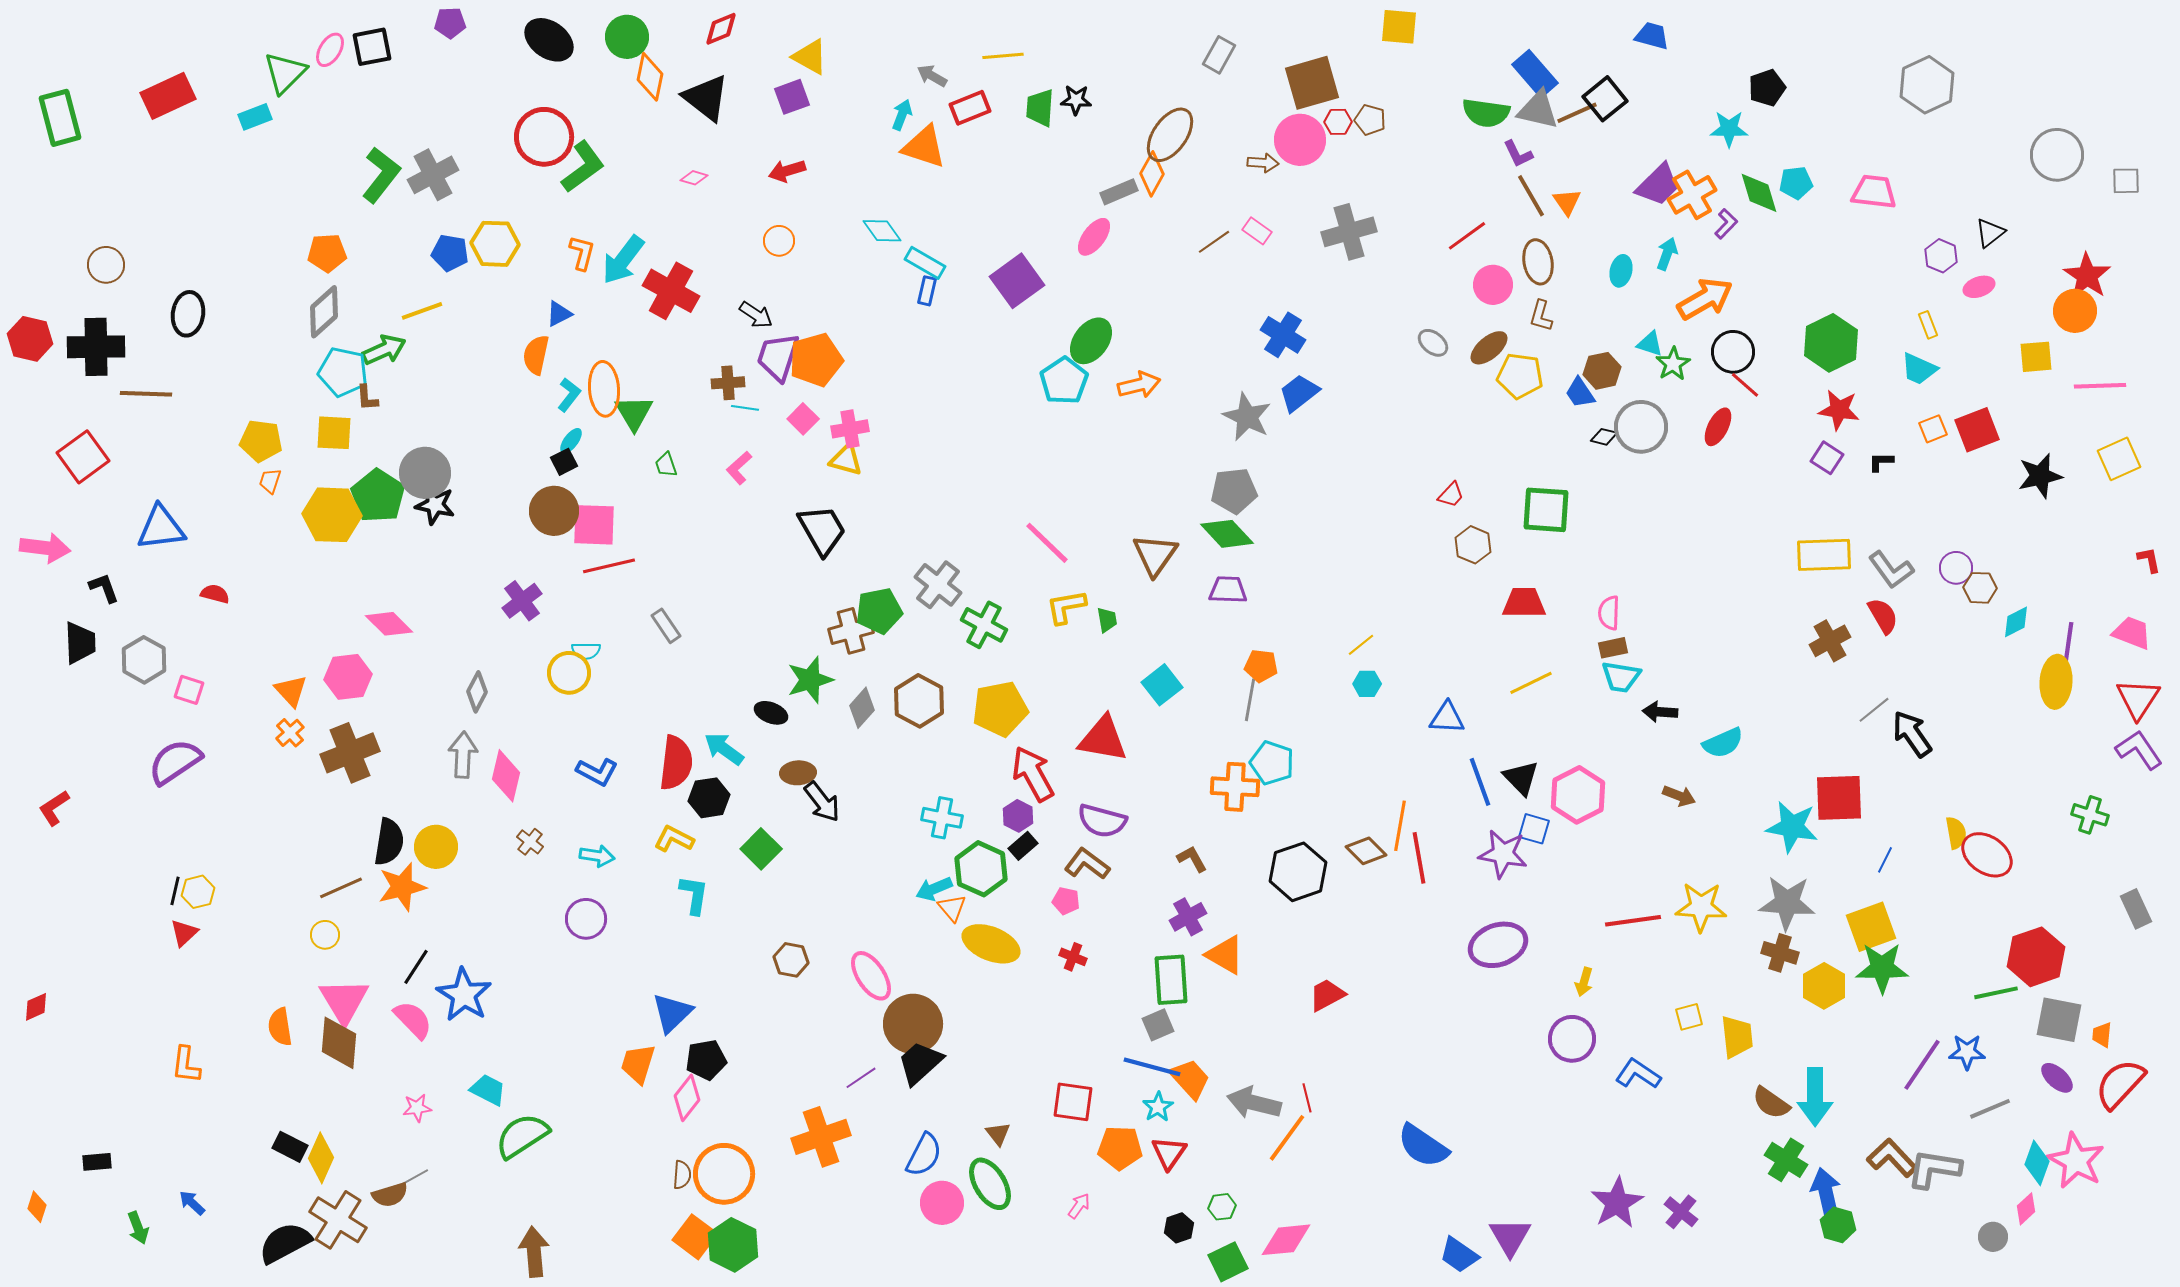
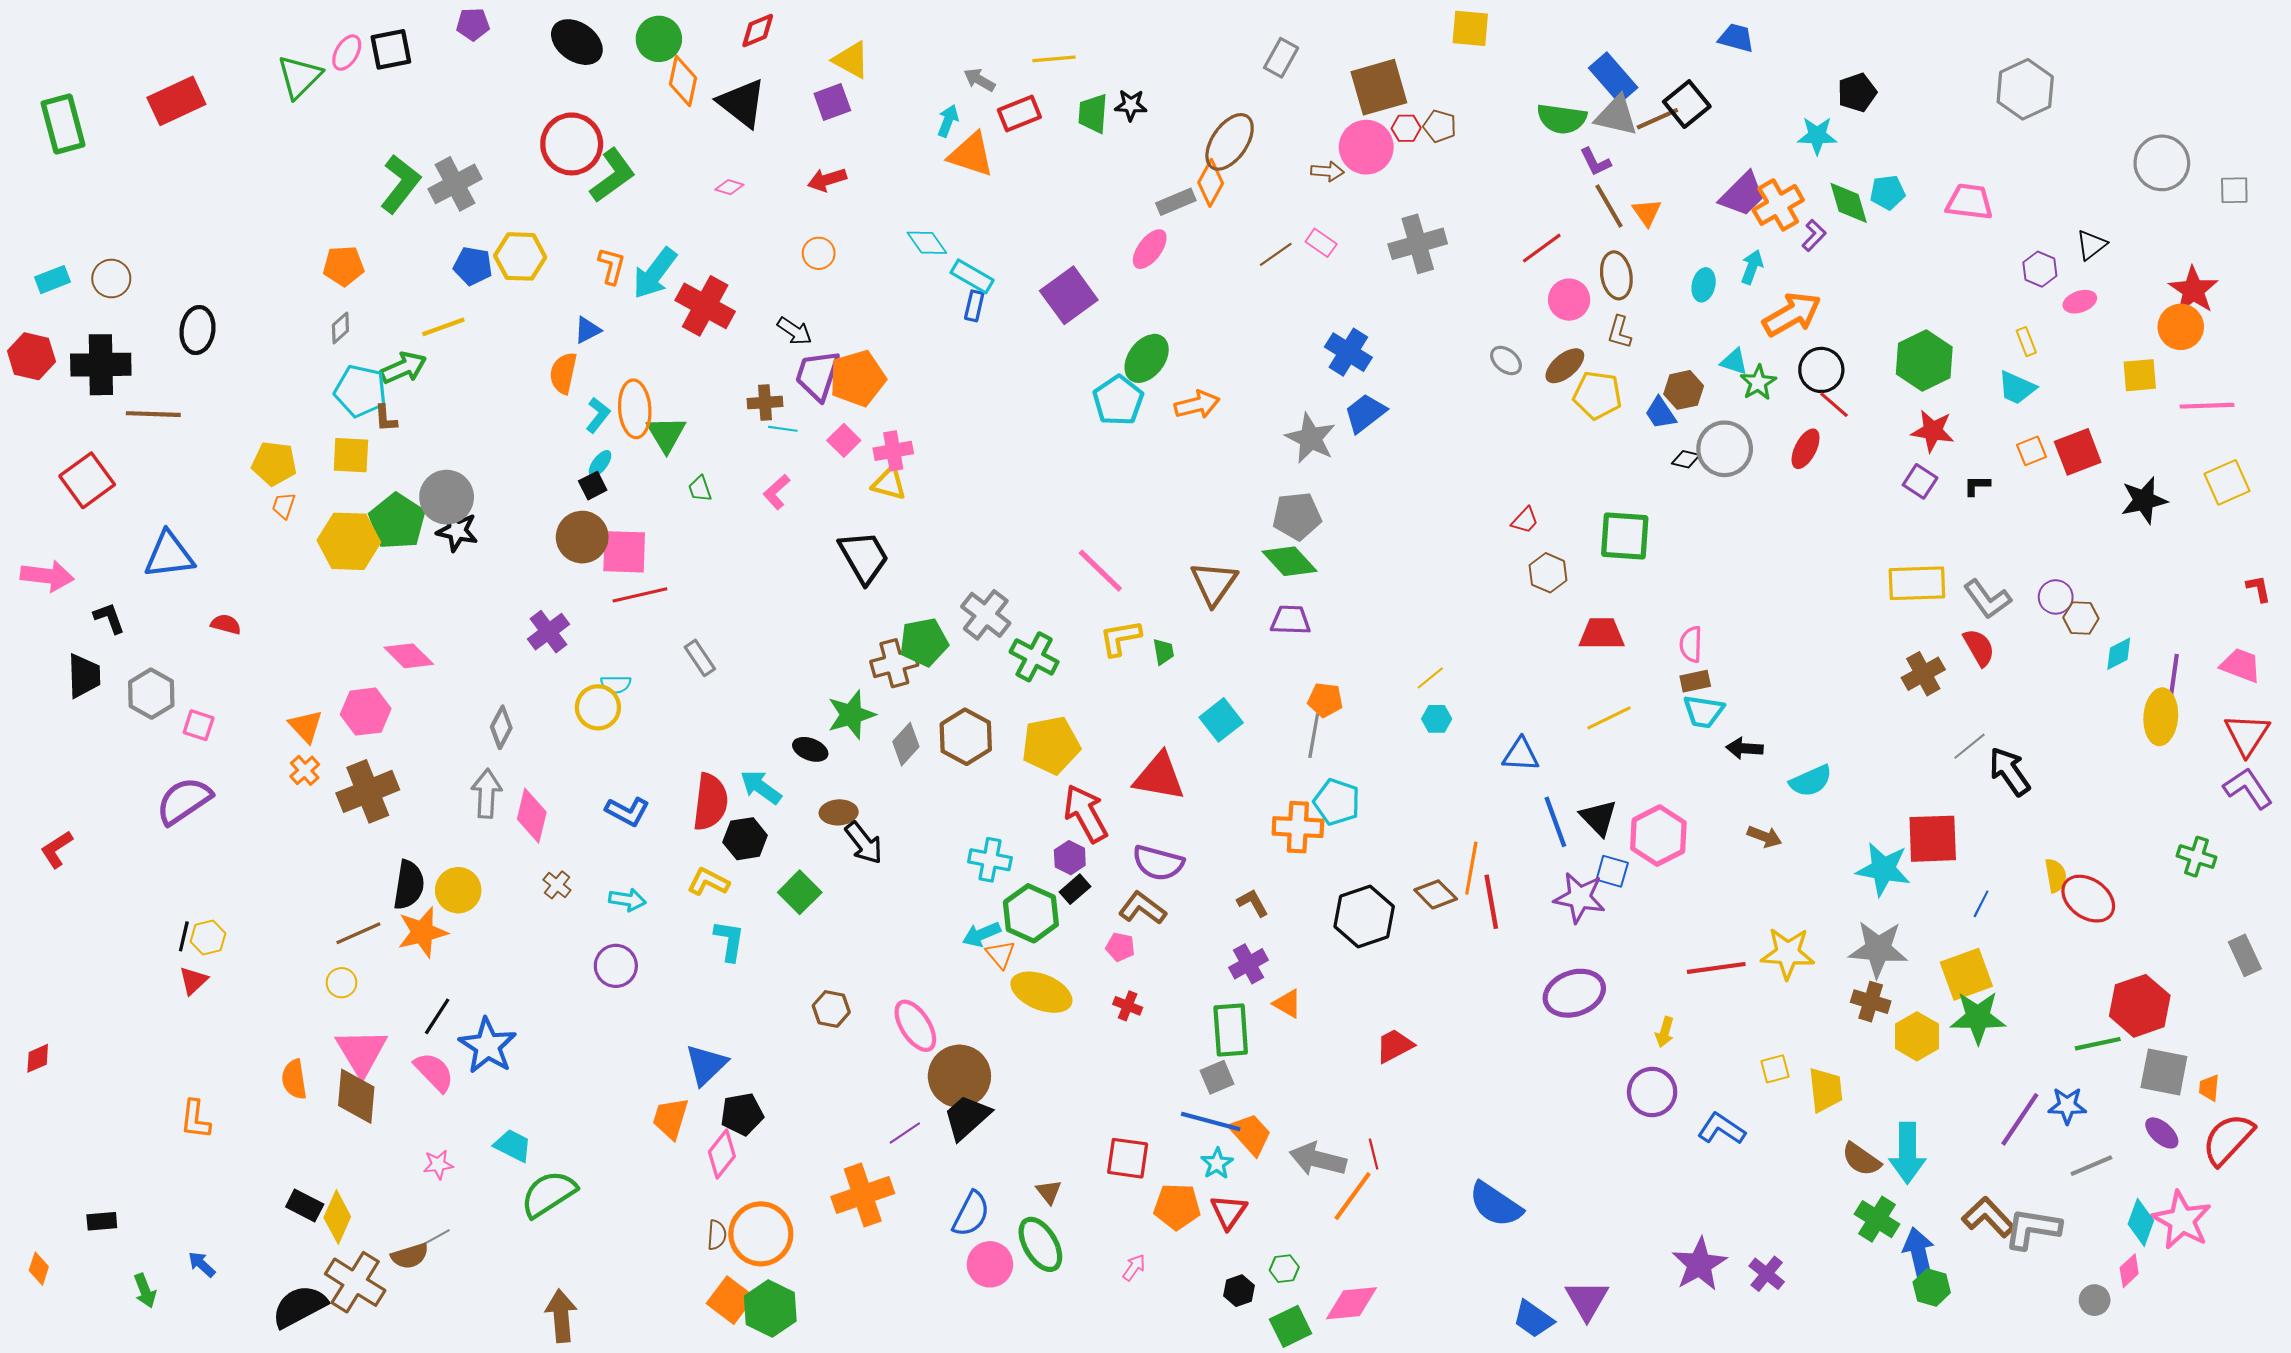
cyan rectangle: (255, 117) -> (52, 280), moved
gray diamond: (324, 312) -> (340, 328), size x0.6
orange triangle: (1225, 955) -> (1287, 1004), size x0.7

